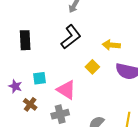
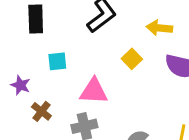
cyan square: (40, 78) -> (57, 61), moved
pink triangle: (66, 90) -> (94, 91), turned -30

